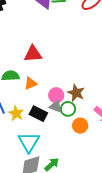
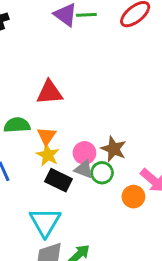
orange triangle: (31, 83) -> (47, 136), turned -32
yellow star: (16, 113) -> (48, 155), moved
orange circle: (80, 126) -> (133, 197), moved

